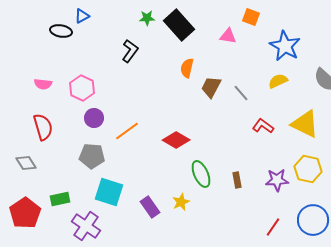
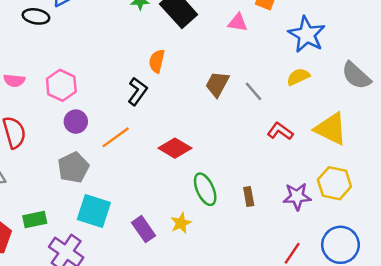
black L-shape: (130, 51) -> (137, 91), moved
orange semicircle: (187, 68) -> (157, 61), moved
gray pentagon: (92, 156) -> (73, 167), turned -30

